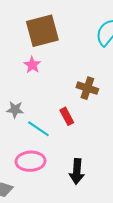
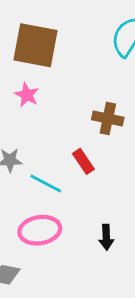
brown square: (42, 31) -> (36, 45), turned 32
black arrow: (77, 171) -> (106, 237), size x0.7

